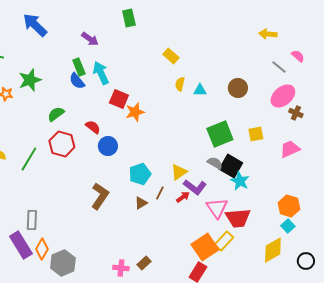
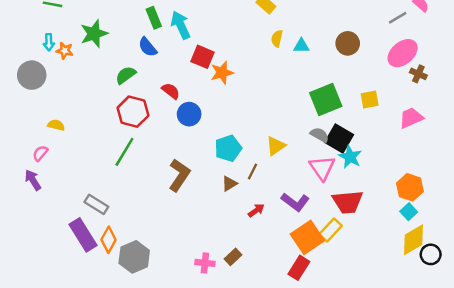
gray line: (279, 67) -> (398, 18), turned -70
blue semicircle: (77, 81) -> (148, 47), moved
green line: (29, 159) -> (124, 152), moved
purple L-shape: (195, 187) -> (295, 202), moved
red arrow: (183, 197) -> (256, 210), moved
pink triangle: (217, 208) -> (322, 168), moved
gray rectangle: (32, 220) -> (96, 204), turned -60
yellow diamond: (273, 250) -> (414, 240), moved

